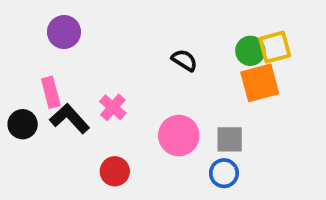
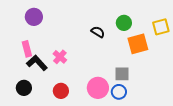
yellow square: (275, 47) -> (161, 27), moved
green circle: (250, 51) -> (124, 23), moved
black circle: (23, 124) -> (24, 88), moved
pink circle: (179, 136) -> (98, 88), moved

